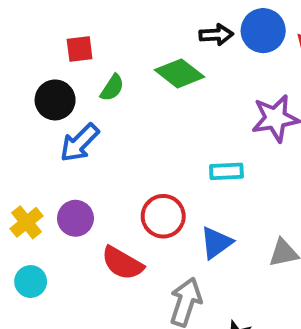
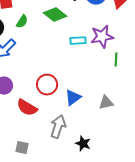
cyan rectangle: (226, 171) -> (78, 41), moved

